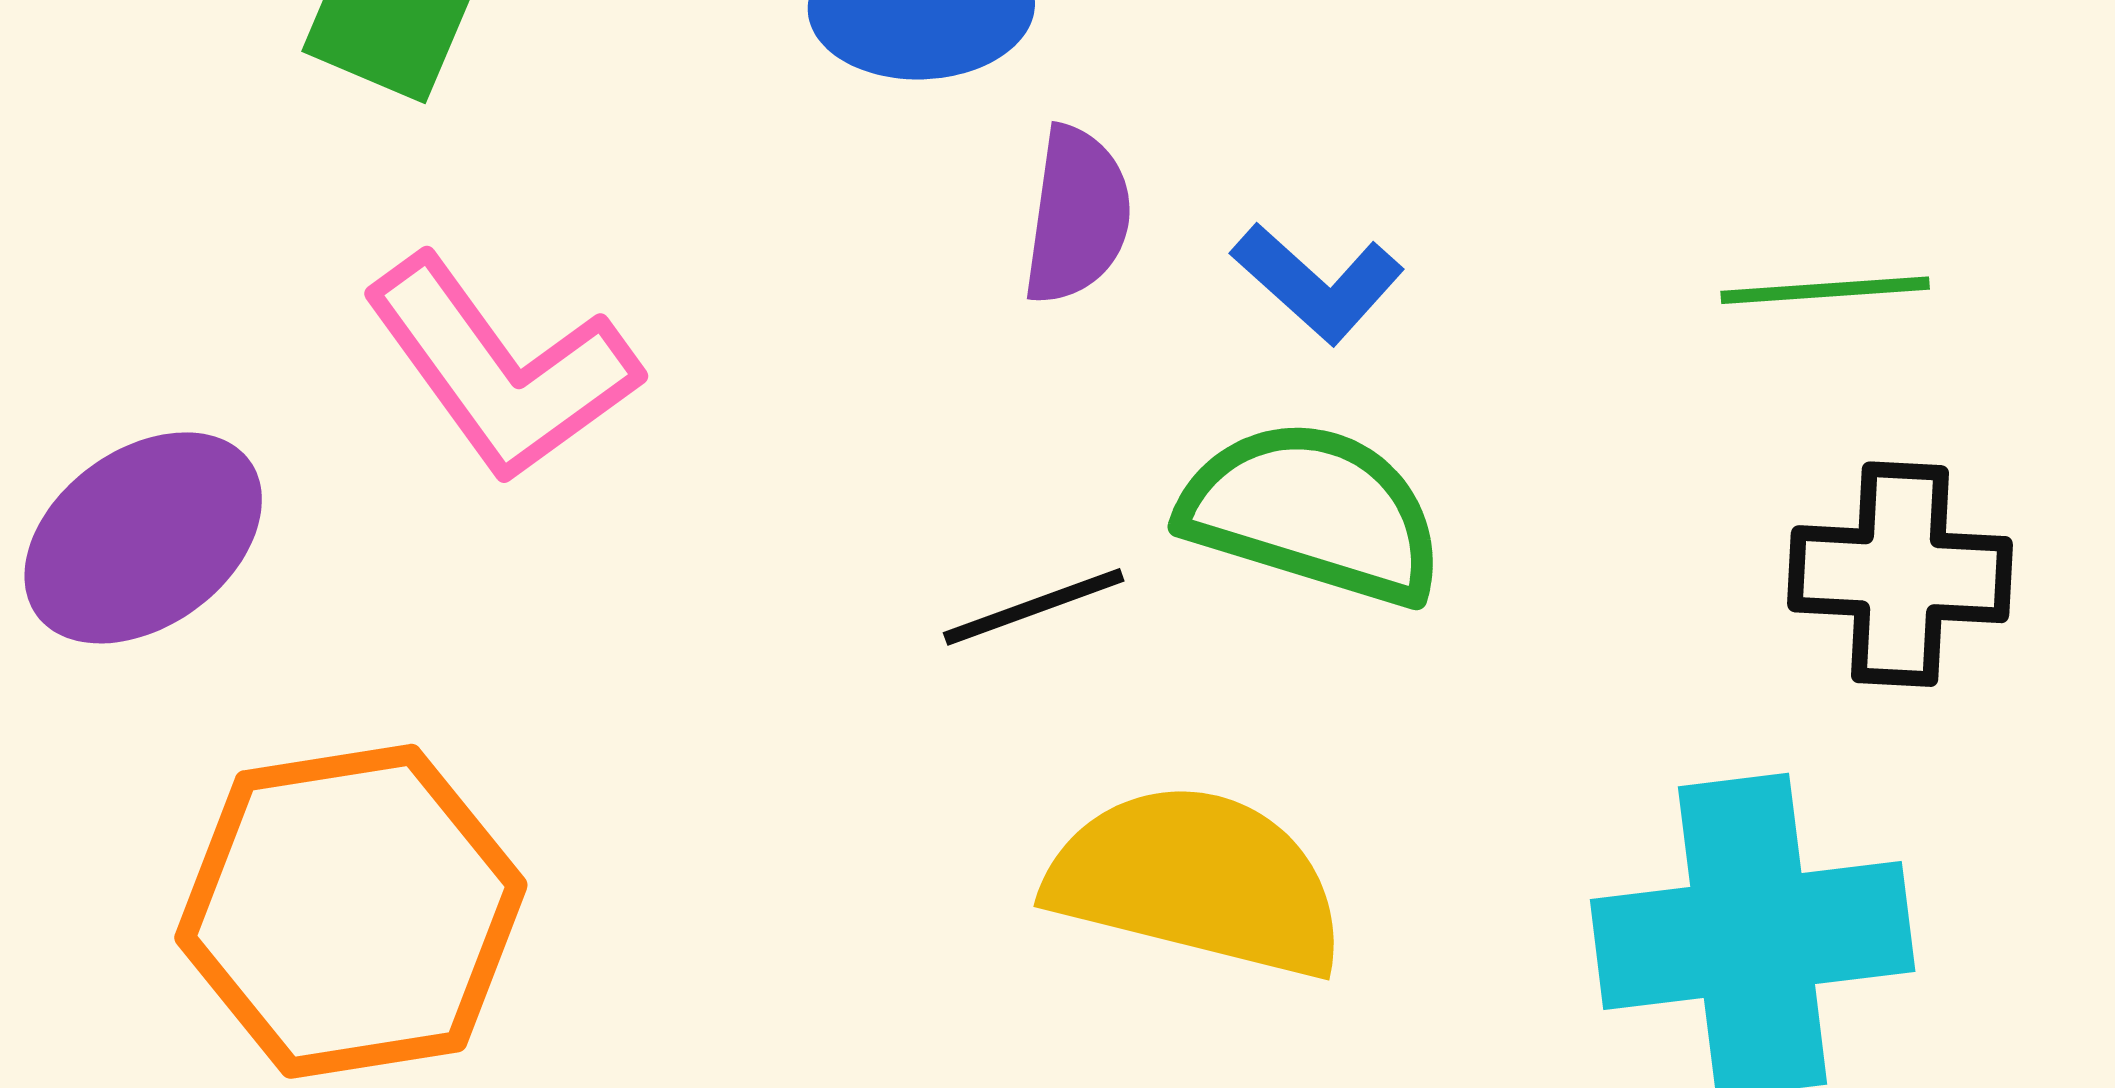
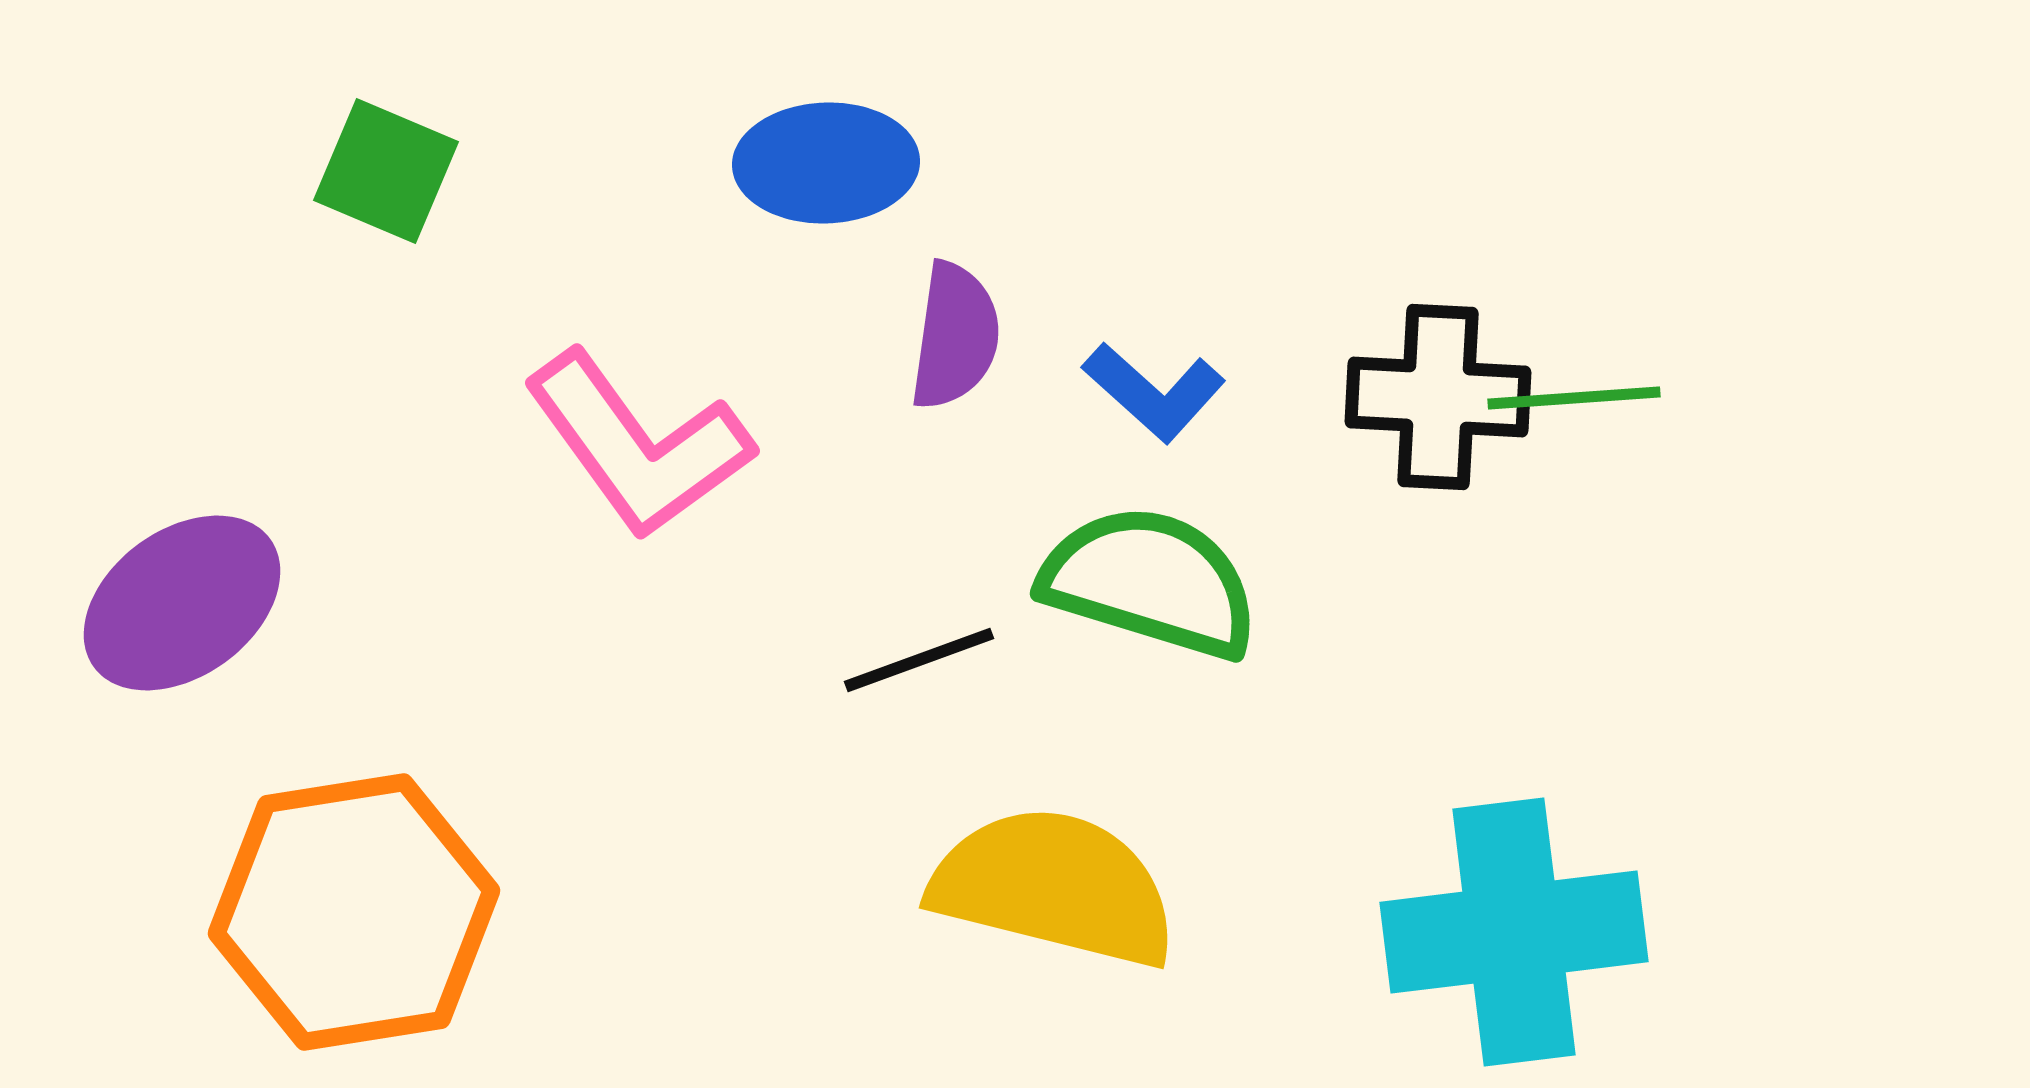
pink L-shape: (501, 369) -> (638, 445), moved
black cross: (1900, 574) -> (1438, 397), moved

